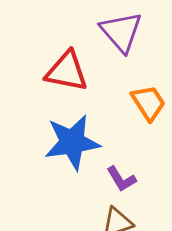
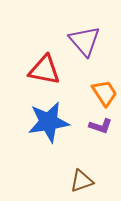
purple L-shape: (121, 179) -> (101, 126), moved, turned -40

